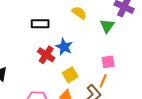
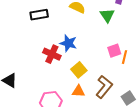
black rectangle: (40, 24) -> (39, 15), moved
orange line: (103, 81) -> (124, 57), moved

